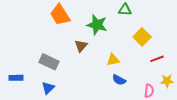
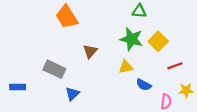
green star: (97, 25) -> (131, 39), moved
blue semicircle: (119, 80) -> (144, 85), moved
blue triangle: (48, 88) -> (72, 94), moved

